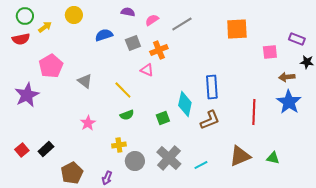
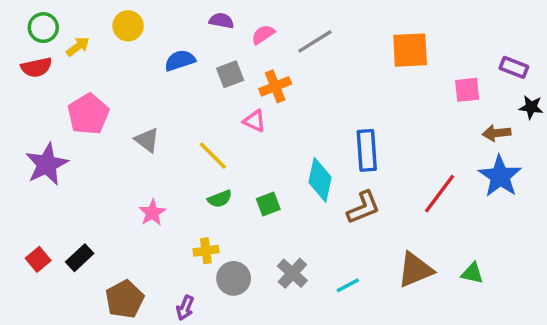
red line: (254, 112) -> (439, 194), turned 35
green square: (163, 118) -> (268, 204), moved
gray cross: (169, 158) -> (292, 273), size x0.7

